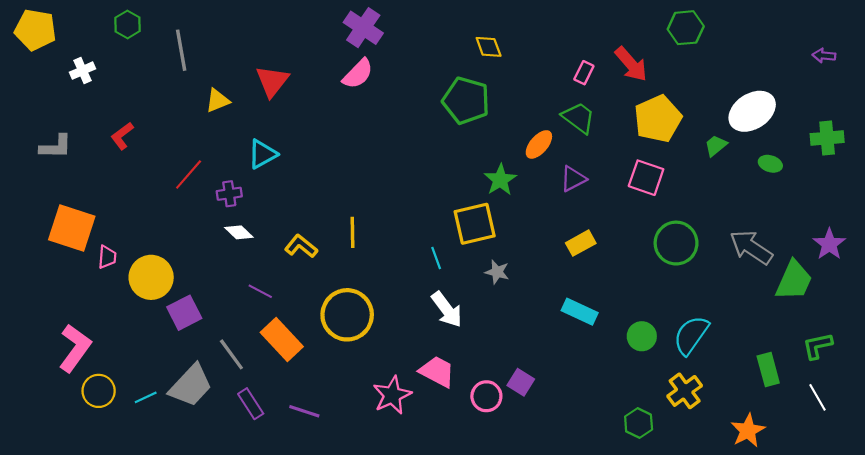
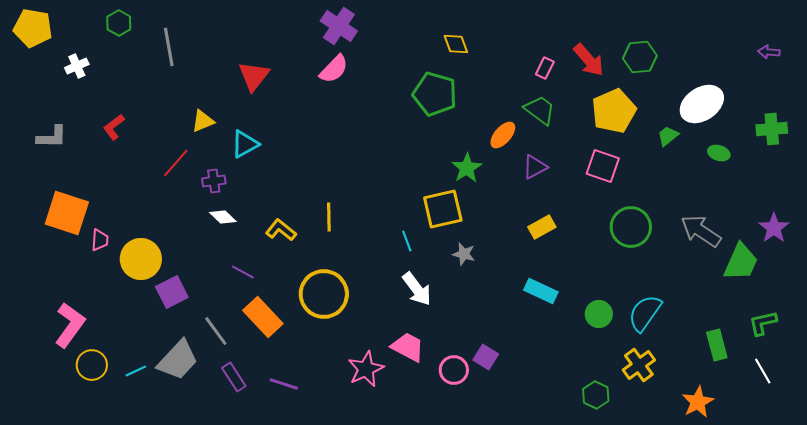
green hexagon: (686, 28) -> (640, 57), moved
yellow triangle: (217, 101) -> (203, 121), moved

